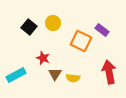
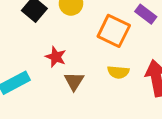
yellow semicircle: (73, 78) -> (118, 72), moved

